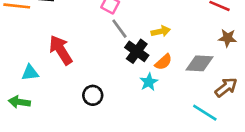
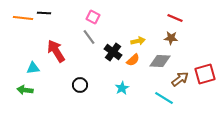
gray line: (119, 29) -> (89, 37), moved
yellow arrow: (161, 31) -> (138, 41), moved
brown star: (227, 38) -> (171, 38), moved
cyan star: (149, 82) -> (122, 88), moved

